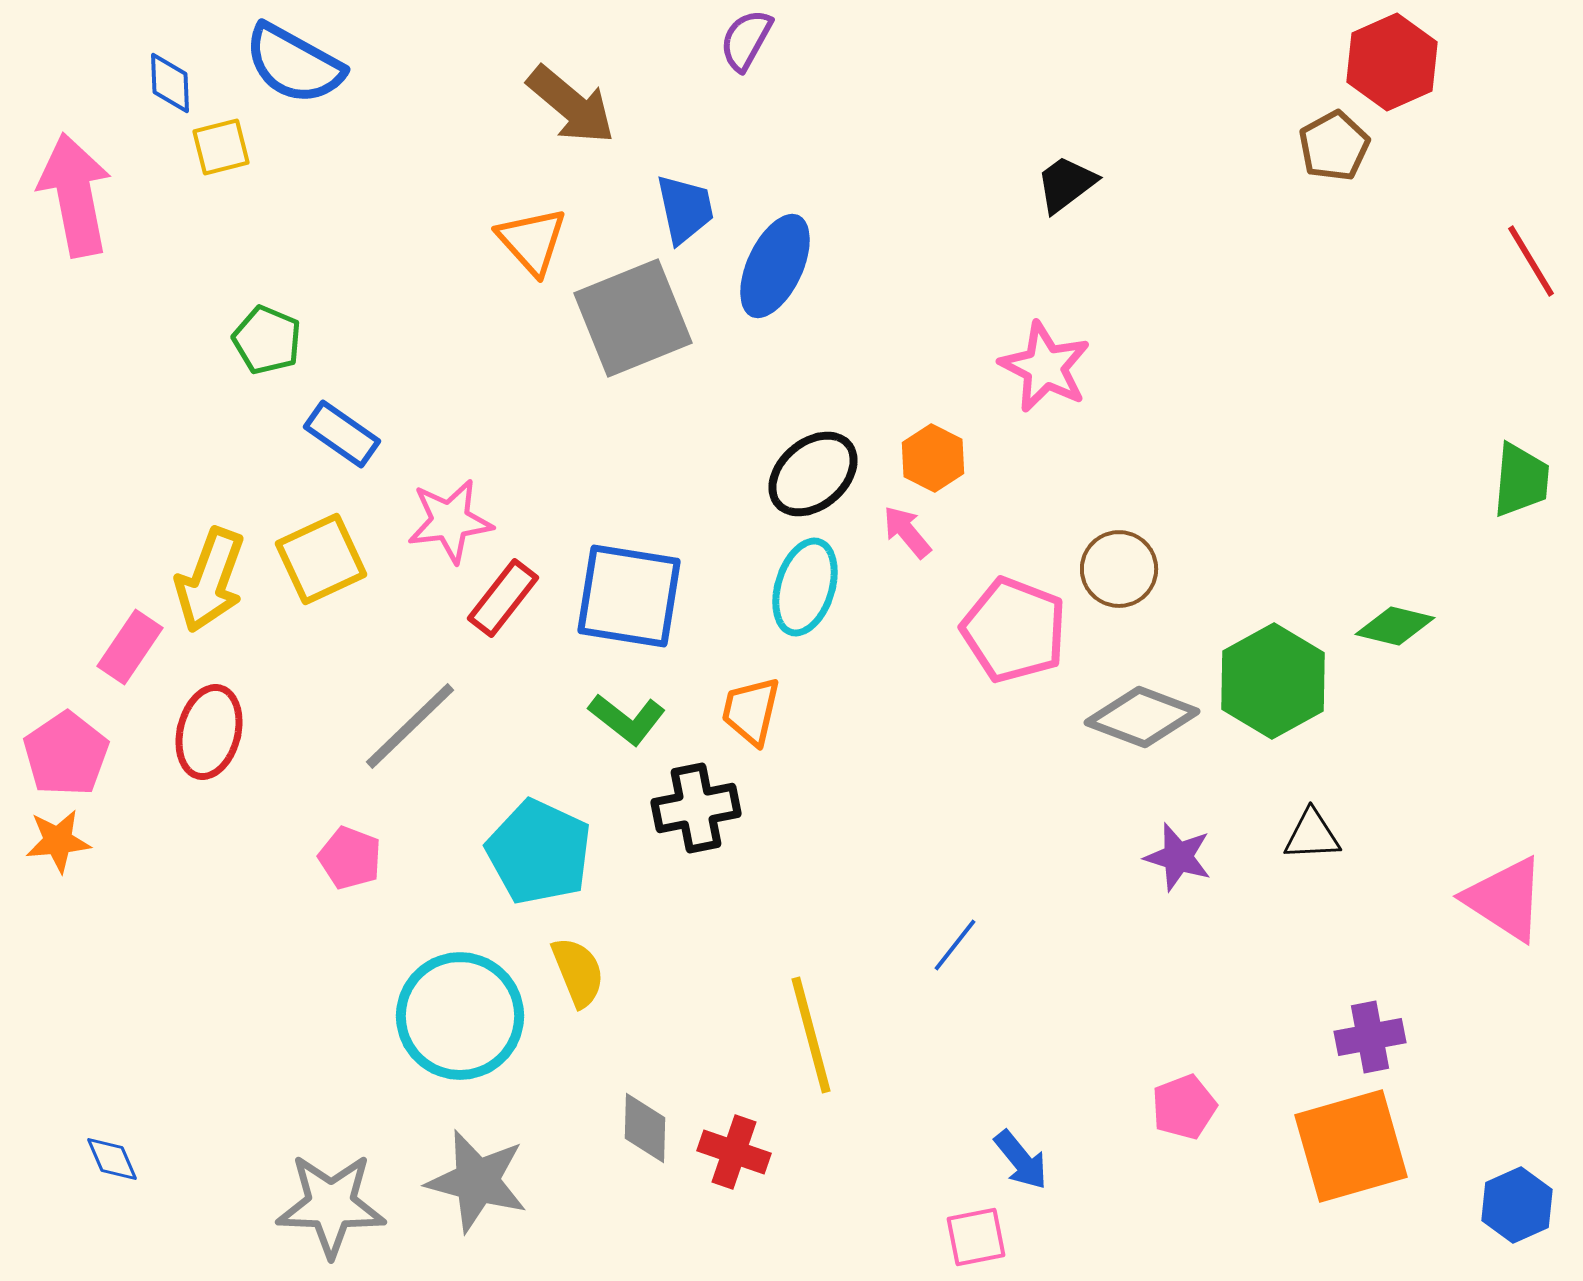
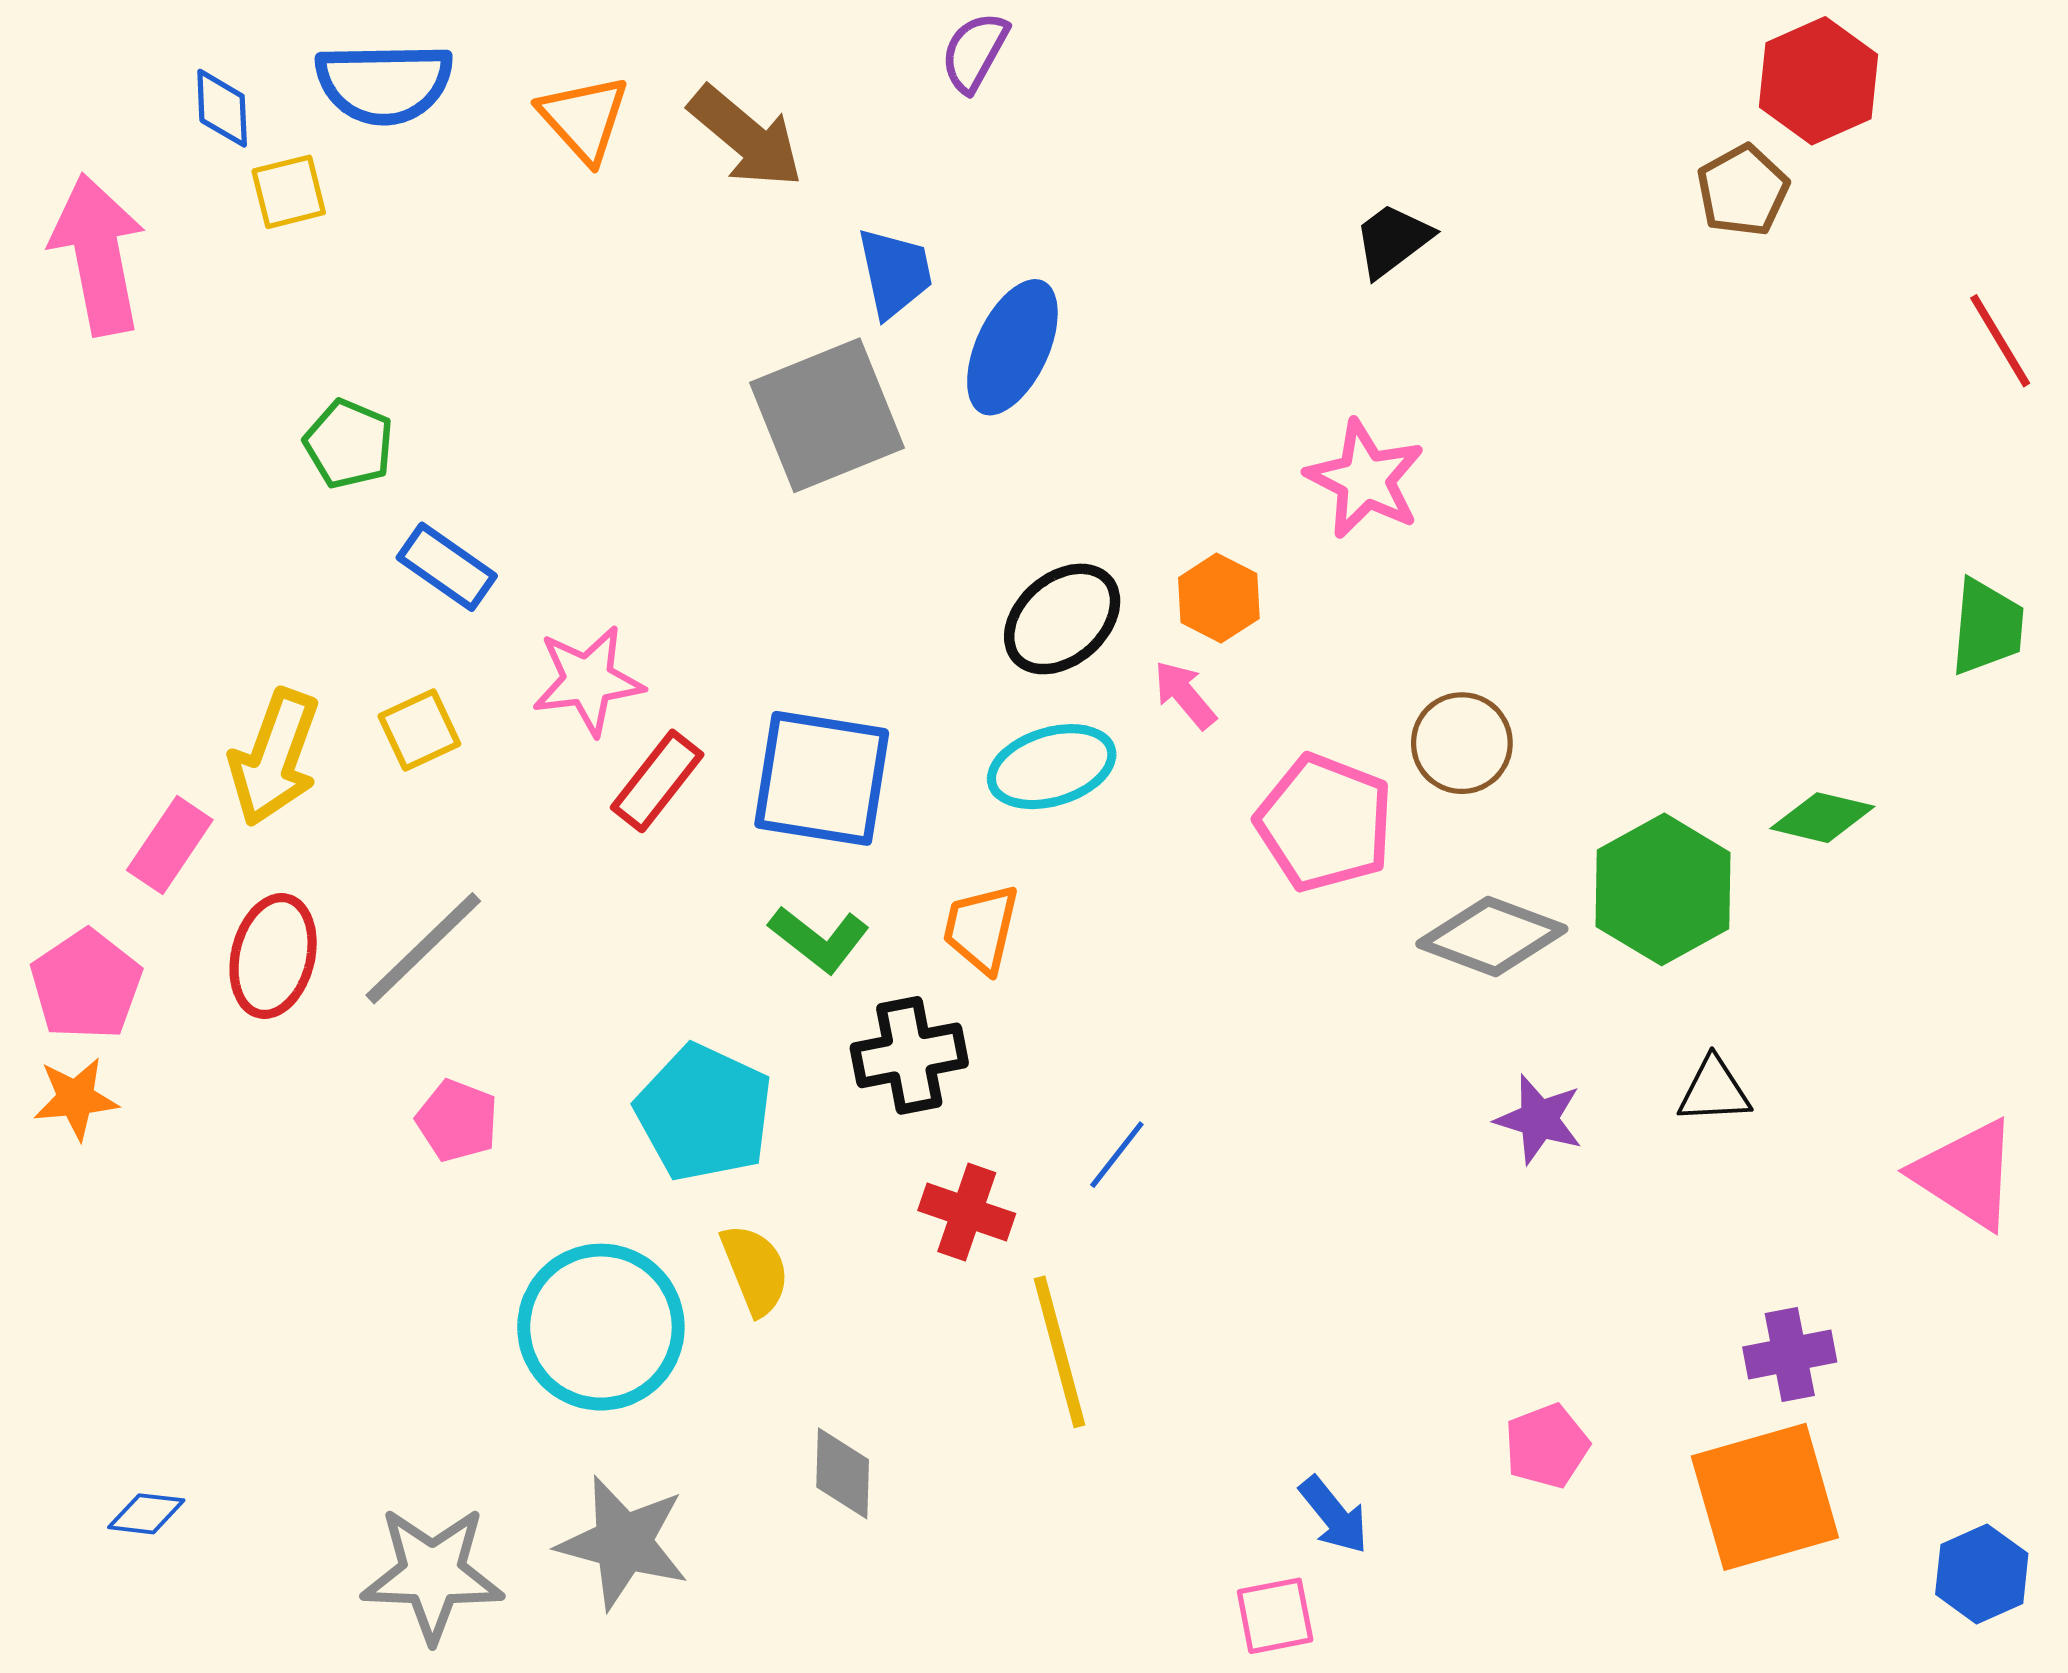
blue semicircle: (294, 64) -> (384, 83), turned -30
orange triangle: (532, 241) -> (584, 119), moved
yellow square: (321, 559) -> (419, 730), size x0.7
cyan ellipse: (805, 587) -> (1052, 767), turned 56
gray line: (410, 726) -> (423, 948), moved
blue line: (955, 945) -> (1117, 1155), moved
red cross: (734, 1152) -> (967, 1212), moved
blue diamond: (112, 1159) -> (146, 1514), turned -60

